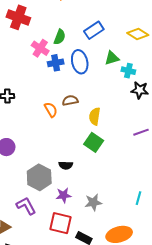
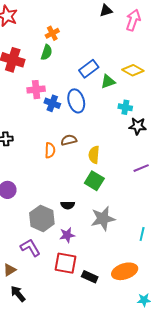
green semicircle: (60, 37) -> (47, 52), moved
pink cross: (40, 48) -> (36, 90), turned -36
green triangle: (112, 58) -> (108, 81), moved
blue cross: (56, 63) -> (52, 103), turned 35
orange semicircle: (51, 110) -> (50, 150), turned 35
gray star: (93, 202) -> (103, 219), moved, size x1.4

